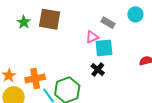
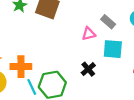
cyan square: (104, 48) -> (113, 49), moved

